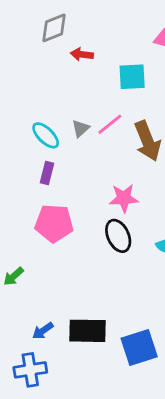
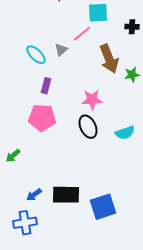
pink line: (110, 124) -> (82, 34), moved
purple rectangle: (47, 173) -> (46, 86), moved

